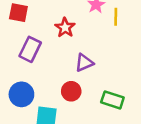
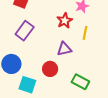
yellow line: (116, 17) -> (85, 33), moved
red star: (65, 28) -> (65, 21), moved

